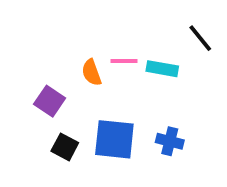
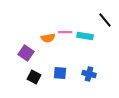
orange semicircle: (92, 73) -> (48, 38), turned -80
blue square: (114, 139) -> (60, 73), size x0.6

